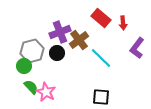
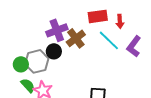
red rectangle: (101, 18) -> (98, 16), turned -48
gray hexagon: (32, 51) -> (37, 61), moved
cyan line: (101, 58) -> (109, 40), moved

